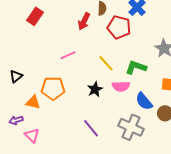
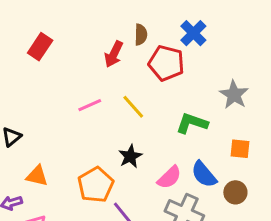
yellow line: (106, 63) -> (133, 107), moved
pink semicircle: (121, 86) -> (169, 177), moved, turned -42
orange pentagon: (53, 88) -> (96, 185), moved, turned -30

